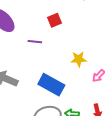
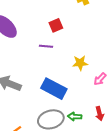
purple line: (35, 42) -> (46, 46), moved

